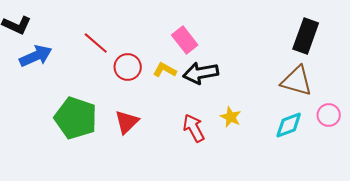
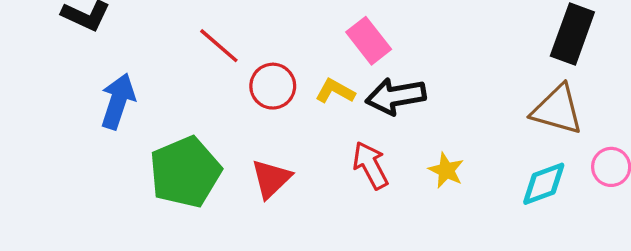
blue arrow: (36, 56) -> (118, 101), moved, turned -48
green pentagon: (76, 118) -> (185, 172), turned 30
red arrow: (194, 128) -> (370, 165), moved

